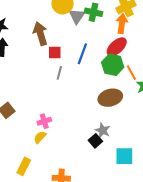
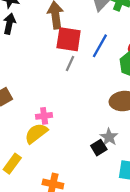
red square: (55, 52) -> (69, 39), size x1.6
yellow semicircle: (40, 137) -> (36, 133), size x1.5

